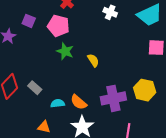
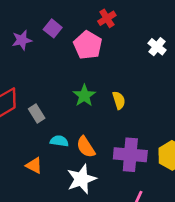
green star: (65, 51) -> (84, 96), moved

